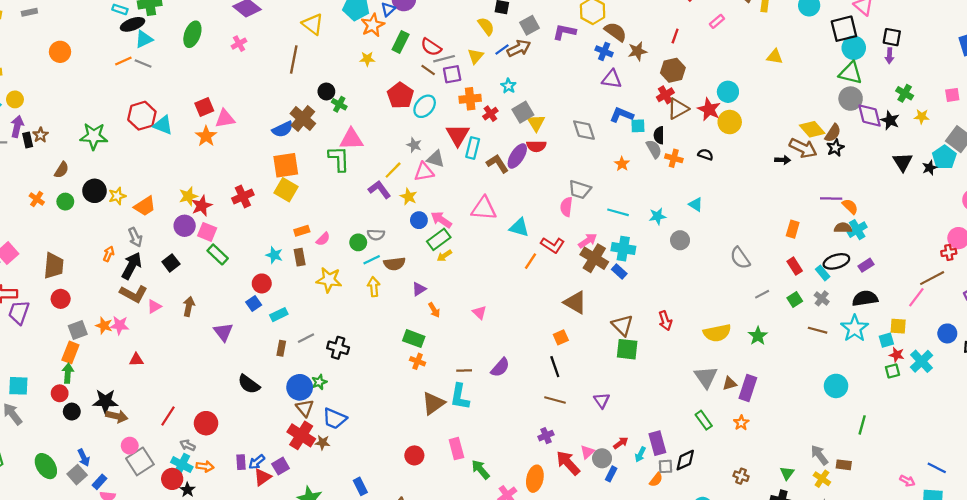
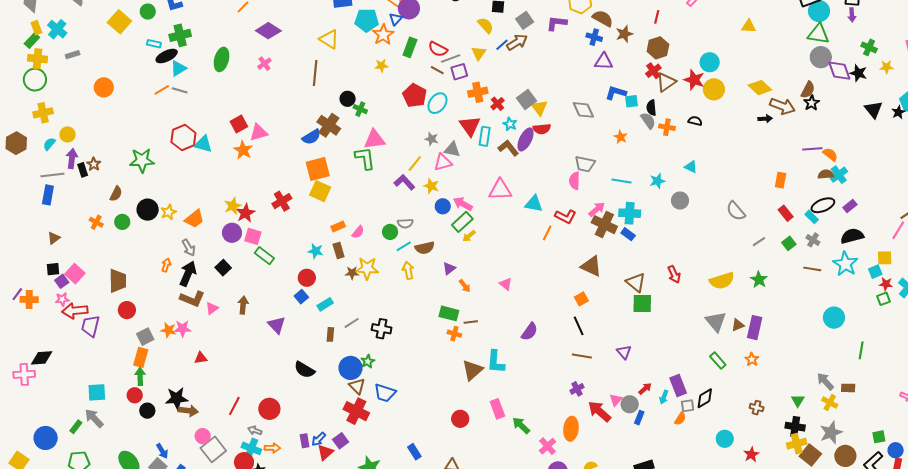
cyan star: (508, 86) -> (510, 124), moved
yellow diamond: (812, 129) -> (760, 88), moved
brown line: (464, 371) -> (471, 322), moved
brown star: (323, 443) -> (352, 273), moved

